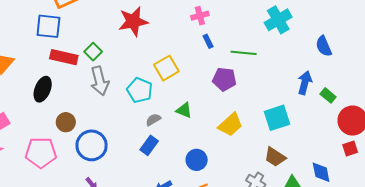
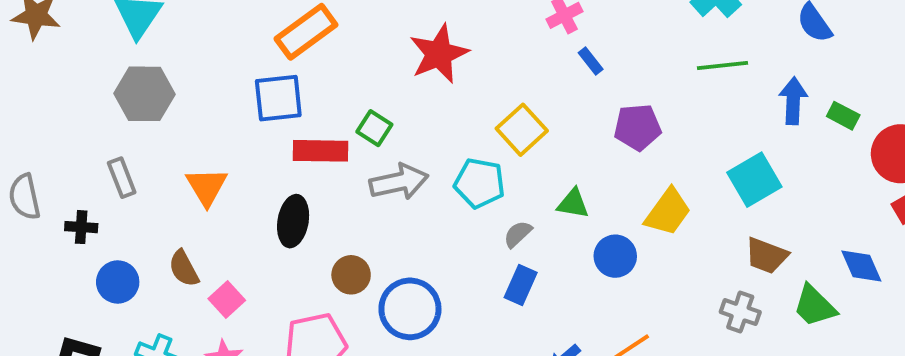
green line: (244, 53) -> (722, 65), moved
gray arrow: (100, 81) -> (399, 182), turned -76
blue circle: (197, 160) -> (615, 256), moved

